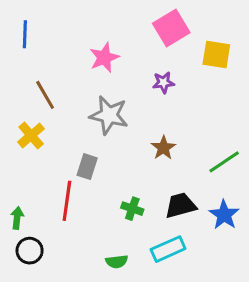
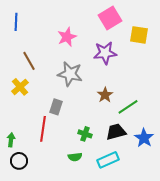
purple star: (163, 82) -> (105, 53), size x1.6
green line: (224, 162) -> (128, 107), moved
green semicircle: (117, 261) -> (75, 157), moved

